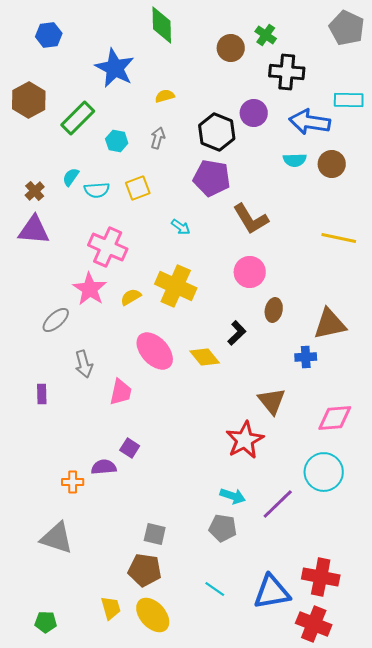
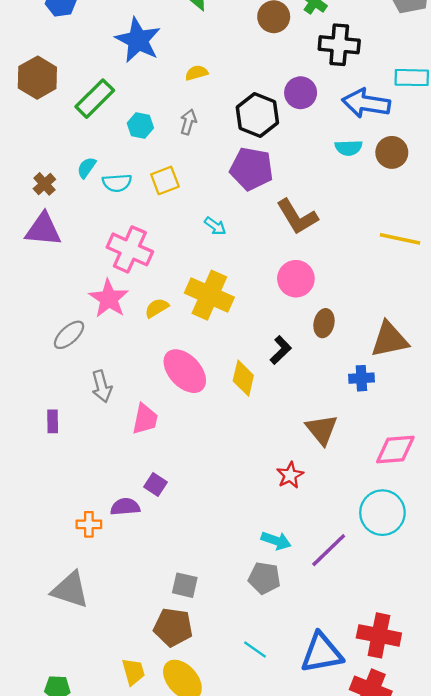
yellow diamond: (205, 357) -> (243, 378), turned 52
red star: (245, 440) -> (290, 475), size x0.6

